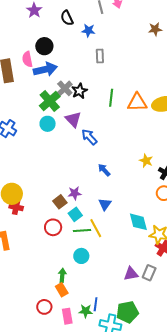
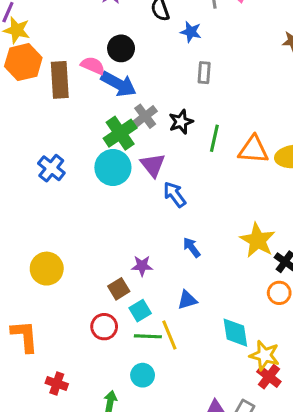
pink semicircle: (27, 59) -> (93, 66), turned 119
blue arrow: (45, 69) -> (119, 84), turned 35
black star: (79, 91) -> (181, 122), moved
cyan circle: (48, 124) -> (113, 168), size x1.5
yellow star: (146, 161) -> (258, 240), size x1.6
purple star: (75, 193) -> (142, 266), moved
blue triangle: (105, 204) -> (187, 300), turned 32
red cross: (16, 207) -> (57, 383), moved

